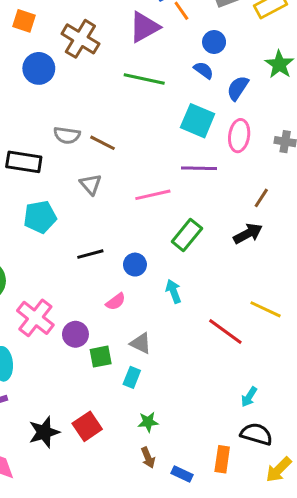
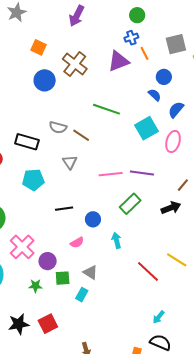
green line: (144, 79) -> (106, 109), moved
cyan square: (198, 121) -> (146, 128), turned 30
purple line: (199, 168) -> (142, 173), moved
green star: (148, 422) -> (35, 286), moved

